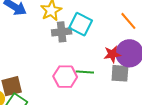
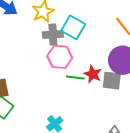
red star: (112, 54) -> (93, 74), moved, turned 30
pink hexagon: (65, 77) -> (60, 57), moved

